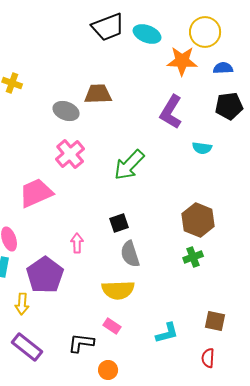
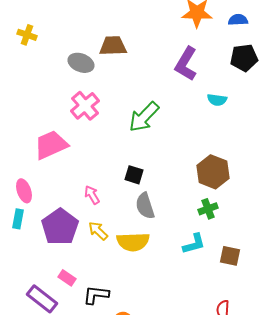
black square: (119, 223) -> (134, 175), turned 36
pink arrow: (77, 243) -> (92, 195), turned -30
yellow arrow: (22, 304) -> (98, 231), moved, turned 130
brown square: (215, 321) -> (230, 256), moved
pink rectangle: (112, 326) -> (67, 278), moved
cyan L-shape: (167, 333) -> (194, 244), moved

